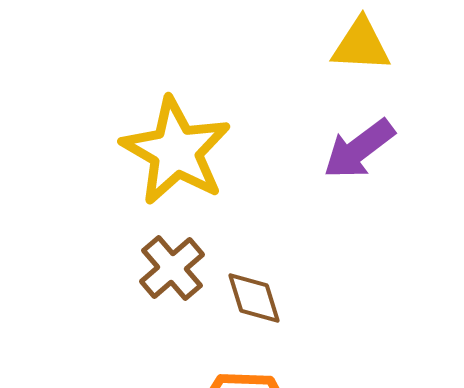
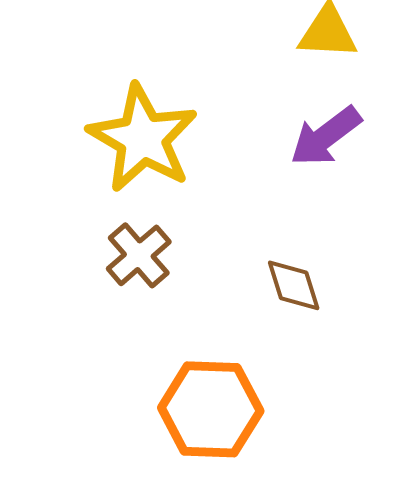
brown diamond: (254, 298) -> (294, 285), moved

